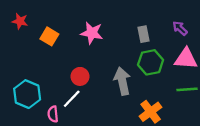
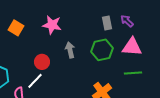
gray rectangle: (143, 34) -> (107, 23), moved
gray arrow: (122, 81) -> (70, 50), moved, size x0.7

